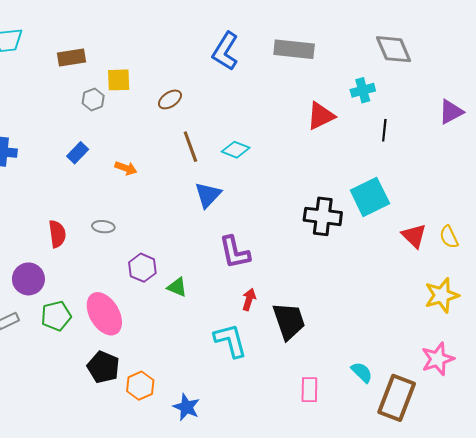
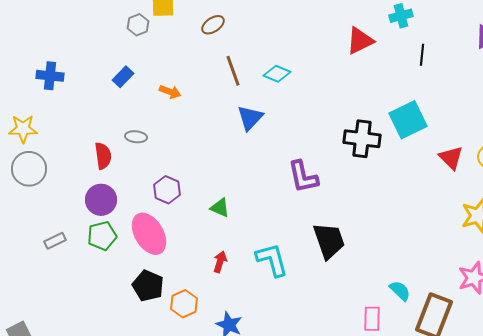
gray ellipse: (103, 227) -> (136, 137), moved
purple L-shape: (235, 252) -> (303, 177), moved
purple hexagon: (142, 268) -> (167, 190), moved
purple circle: (28, 279) -> (101, 200), moved
red arrow: (249, 299) -> (220, 262), moved
pink rectangle: (309, 390) -> (372, 319), moved

